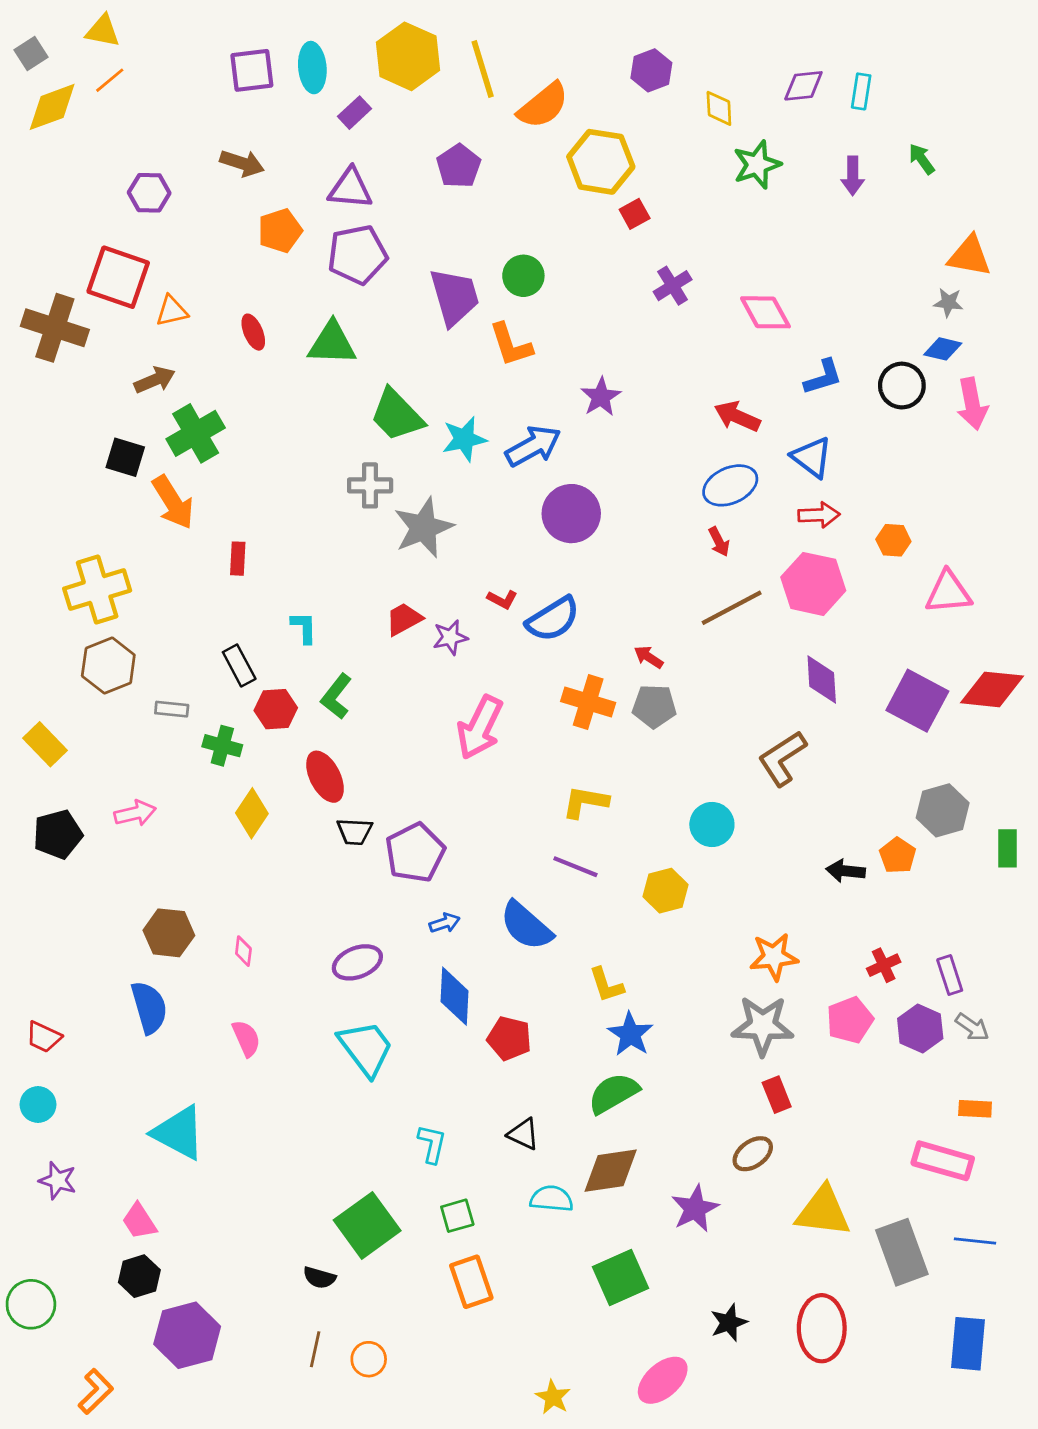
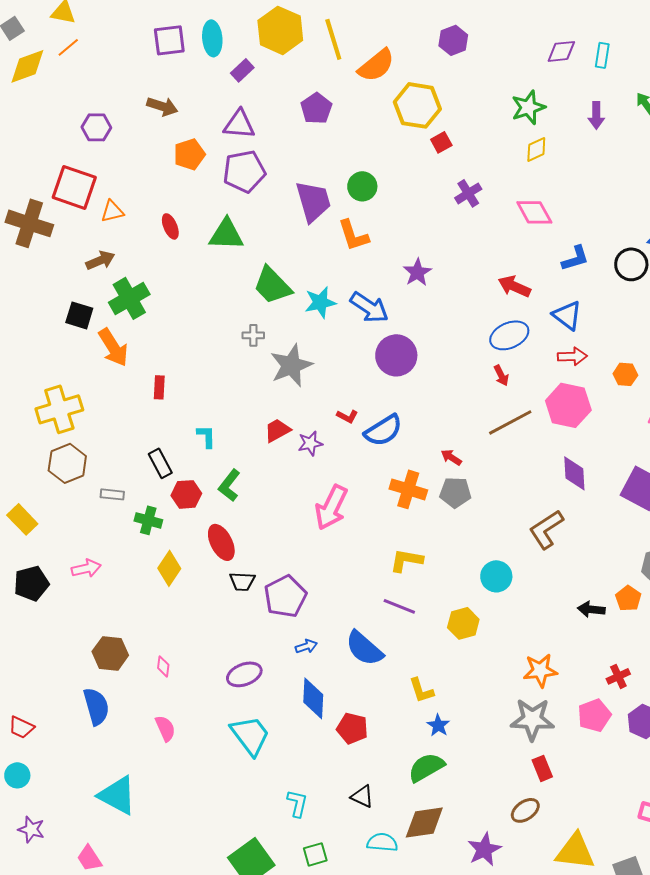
yellow diamond: (719, 108) -> (536, 149), moved, turned 68
blue arrow: (533, 446) -> (369, 307), turned 63
gray cross: (370, 485) -> (253, 335), size x0.7
blue star: (630, 1034) -> (438, 725), size x0.7

